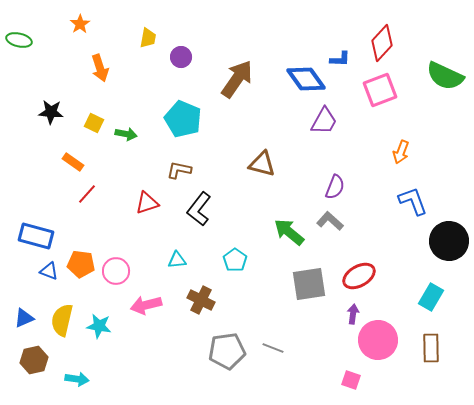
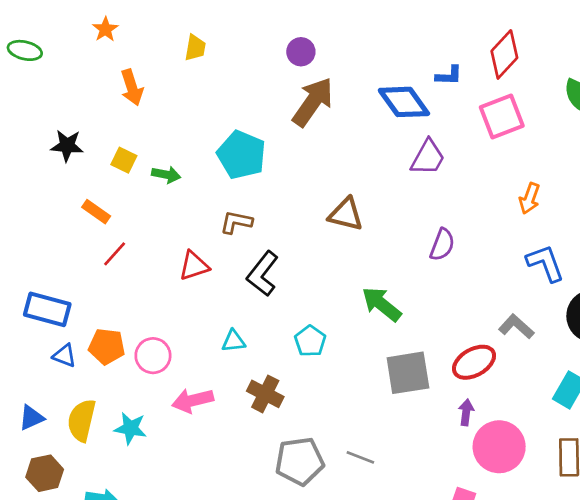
purple circle: (181, 57) -> (301, 52), moved
gray L-shape: (330, 221) -> (516, 327), moved

